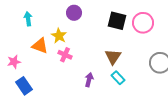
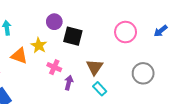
black square: (117, 21) -> (73, 36), moved
pink cross: (65, 55) -> (54, 67), moved
purple arrow: (89, 80) -> (69, 83), moved

